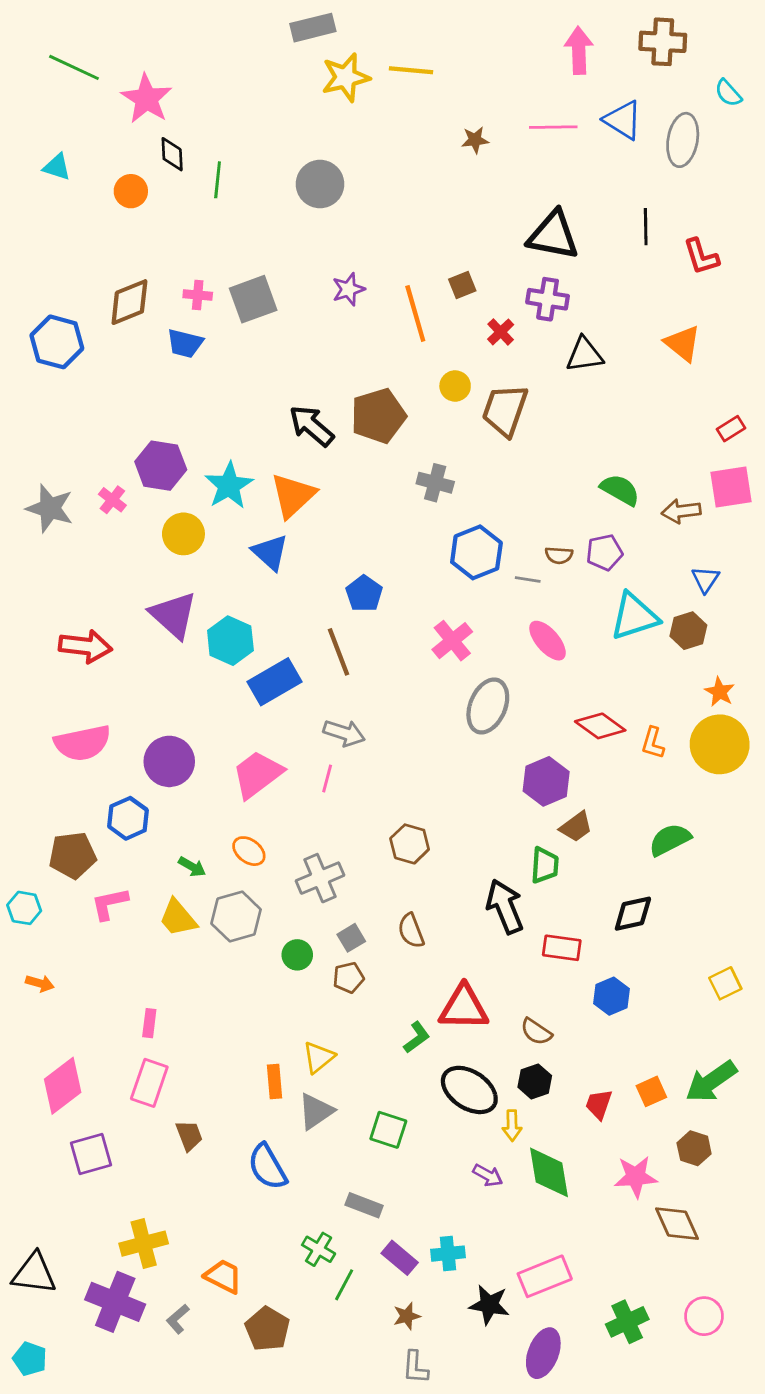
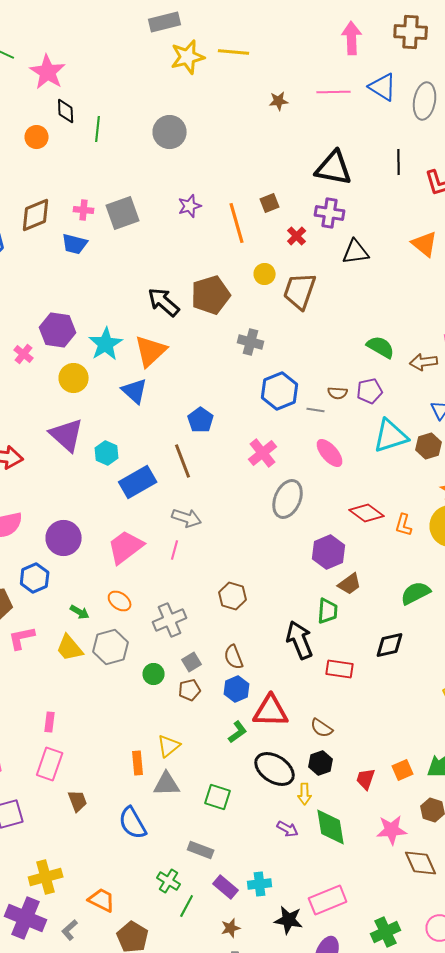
cyan hexagon: (230, 641) -> (107, 453), size x0.7
blue hexagon: (612, 996) -> (237, 689), moved
gray triangle: (316, 1111) -> (167, 784), turned 32

